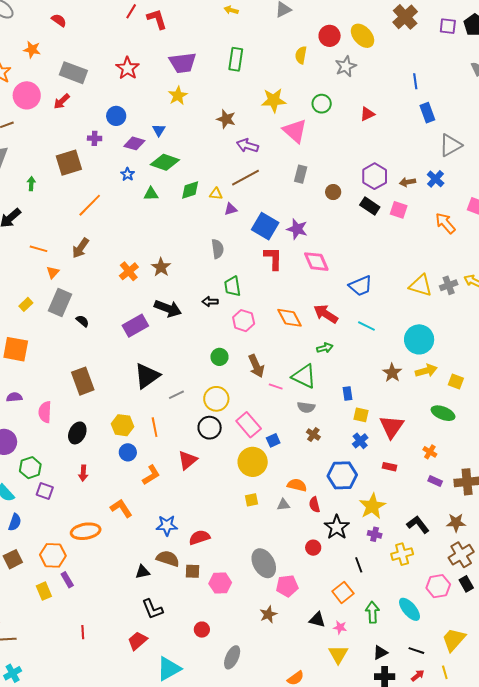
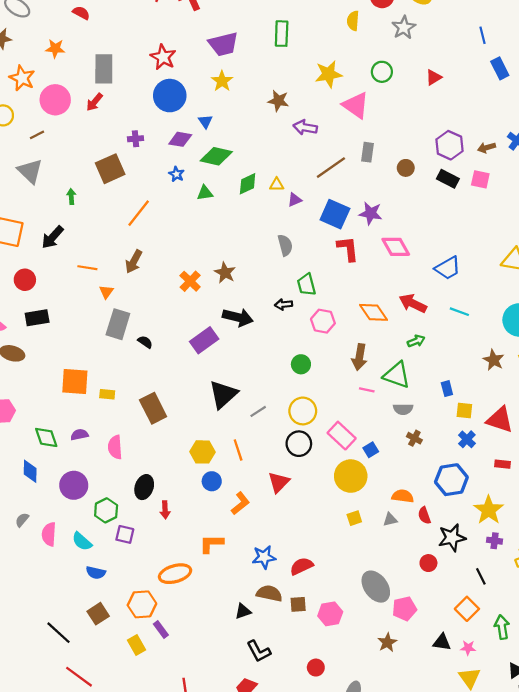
gray rectangle: (73, 73) -> (104, 69), turned 76
blue circle: (116, 116) -> (170, 96), moved, size x1.5
brown line: (246, 178) -> (331, 168), moved
yellow rectangle: (26, 304) -> (107, 394), moved, turned 56
brown arrow: (256, 366) -> (359, 357), moved, turned 40
red triangle: (392, 427) -> (500, 420), turned -40
black ellipse: (77, 433) -> (144, 487), moved
orange L-shape: (121, 508) -> (211, 544), turned -50
blue semicircle: (15, 522) -> (96, 573), turned 90
black star: (337, 527) -> (452, 538), turned 30

